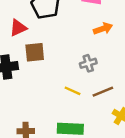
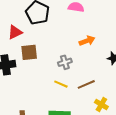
orange arrow: (103, 29) -> (87, 41), moved
gray cross: (88, 63) -> (65, 62), moved

